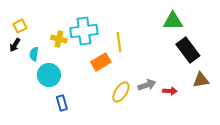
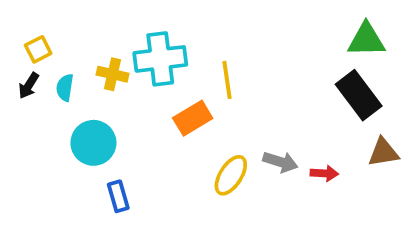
green triangle: (173, 21) -> (366, 40), moved
cyan semicircle: (34, 54) -> (65, 88), moved
gray arrow: (147, 85) -> (280, 162), turned 36

